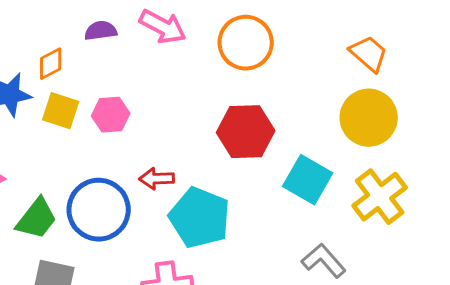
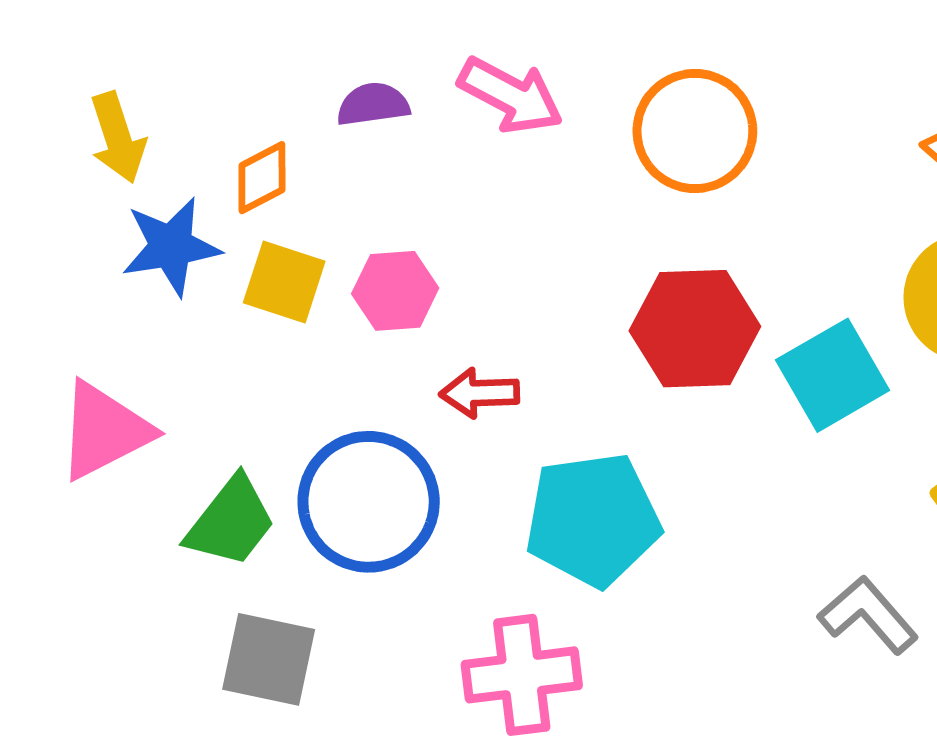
red arrow: (157, 179) -> (480, 393), moved
cyan square: (308, 180) -> (833, 375), moved, turned 30
cyan pentagon: (200, 218) -> (593, 520), turned -30

